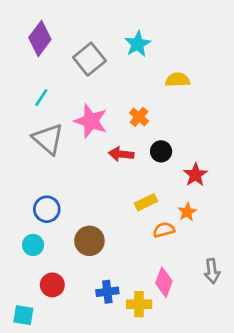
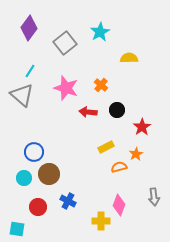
gray triangle: (48, 139) -> (22, 95), moved
brown circle: (89, 241) -> (49, 174), moved
blue cross: (107, 292) -> (68, 201), moved, turned 35

